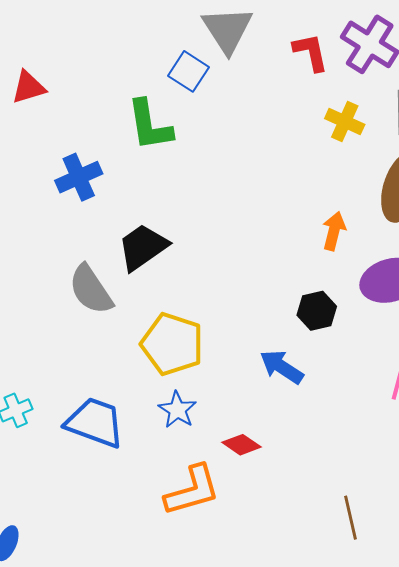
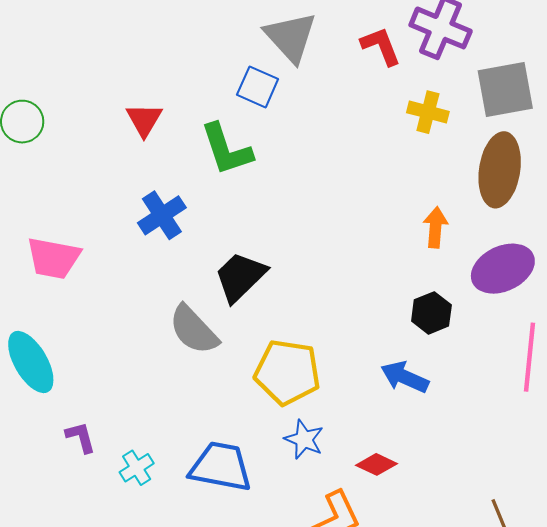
red triangle: (28, 87) -> (144, 120), moved, turned -33

